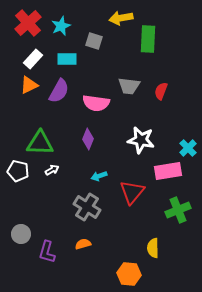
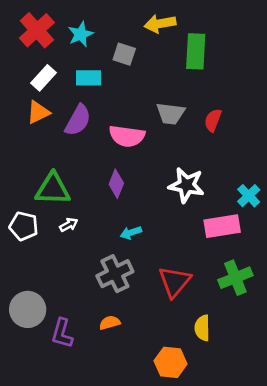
red triangle: (132, 192) -> (175, 282), moved
gray cross: (87, 207) -> (115, 274), turned 32
gray circle: (21, 234) -> (28, 309), size x1.4

